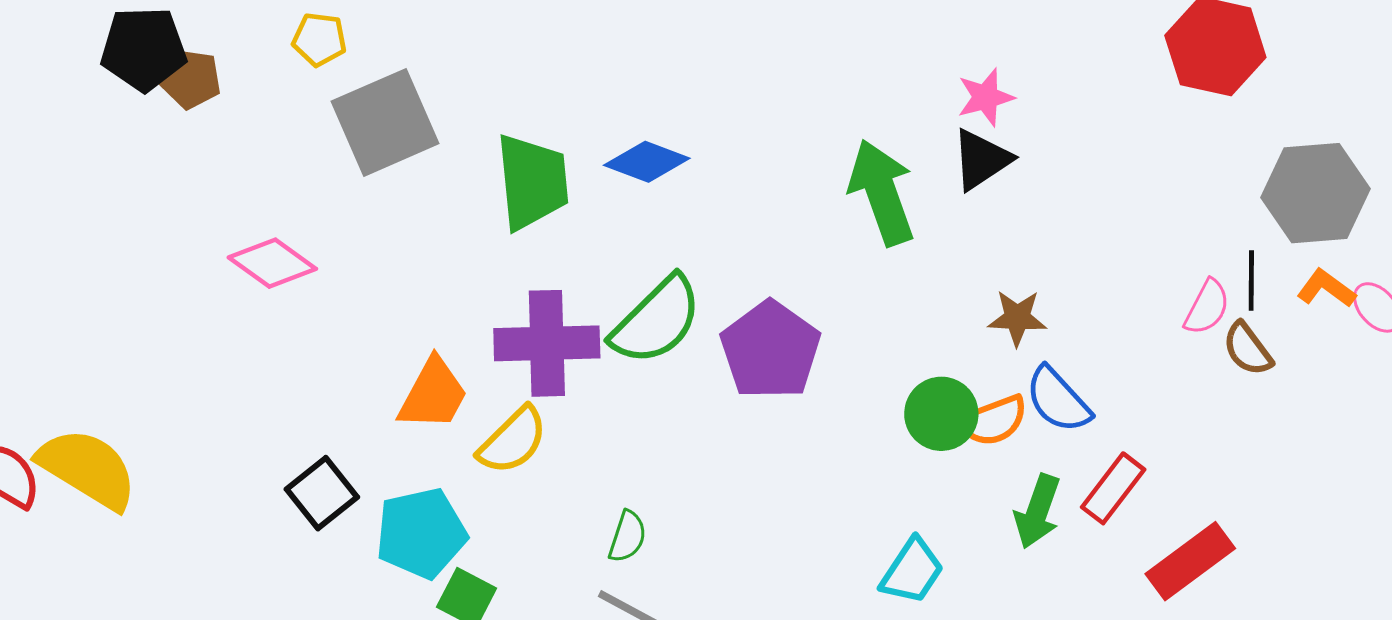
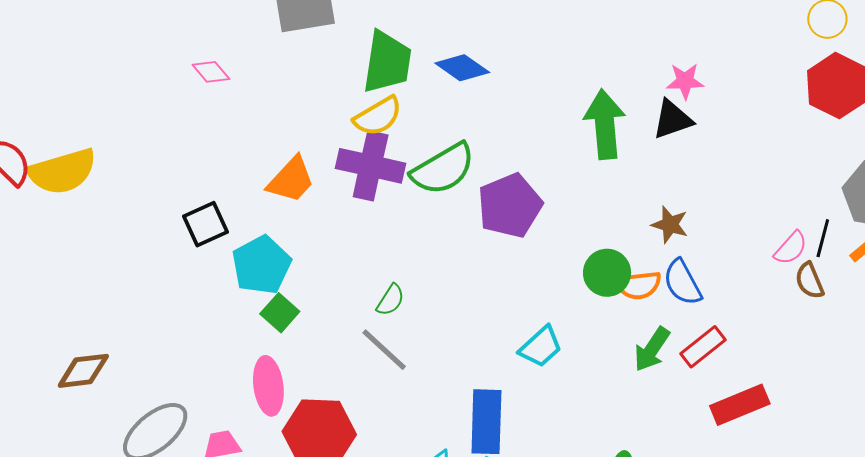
pink diamond: (272, 263) -> (211, 72), size x0.7
yellow semicircle: (513, 441) -> (378, 116), moved
yellow semicircle: (87, 469) -> (62, 171), turned 118
cyan pentagon: (421, 533) -> (261, 265), turned -30
cyan trapezoid: (912, 571) -> (541, 347), moved

